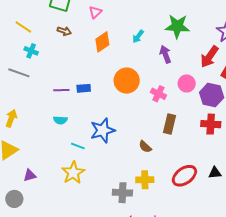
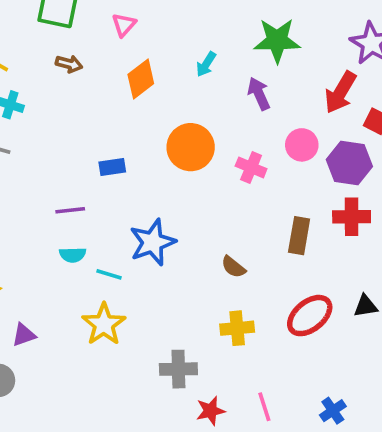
purple line: (61, 90) -> (70, 210), moved
cyan semicircle: (60, 120) -> (73, 255), moved
brown rectangle: (170, 124) -> (299, 236), moved
gray cross: (122, 193) -> (178, 369), moved

